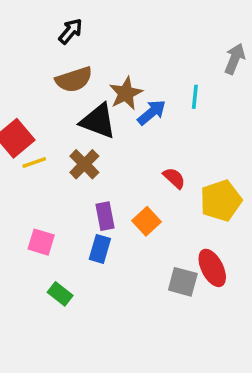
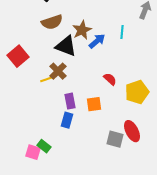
yellow line: (34, 163) -> (47, 79), moved
orange square: (147, 221) -> (94, 104), turned 35
pink square: (41, 242) -> (33, 152), moved

